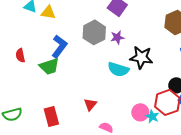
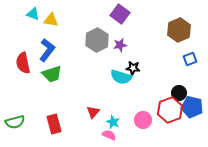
blue L-shape: (59, 46) -> (47, 50), moved
red semicircle: (20, 55) -> (23, 63), size x1.5
black star: (141, 57) -> (133, 68), moved, size x0.6
cyan star: (152, 116) -> (113, 122), moved

